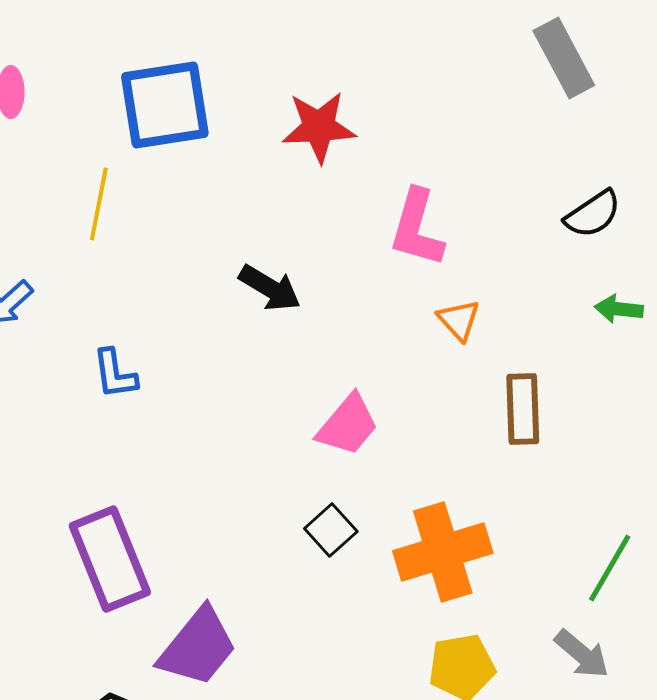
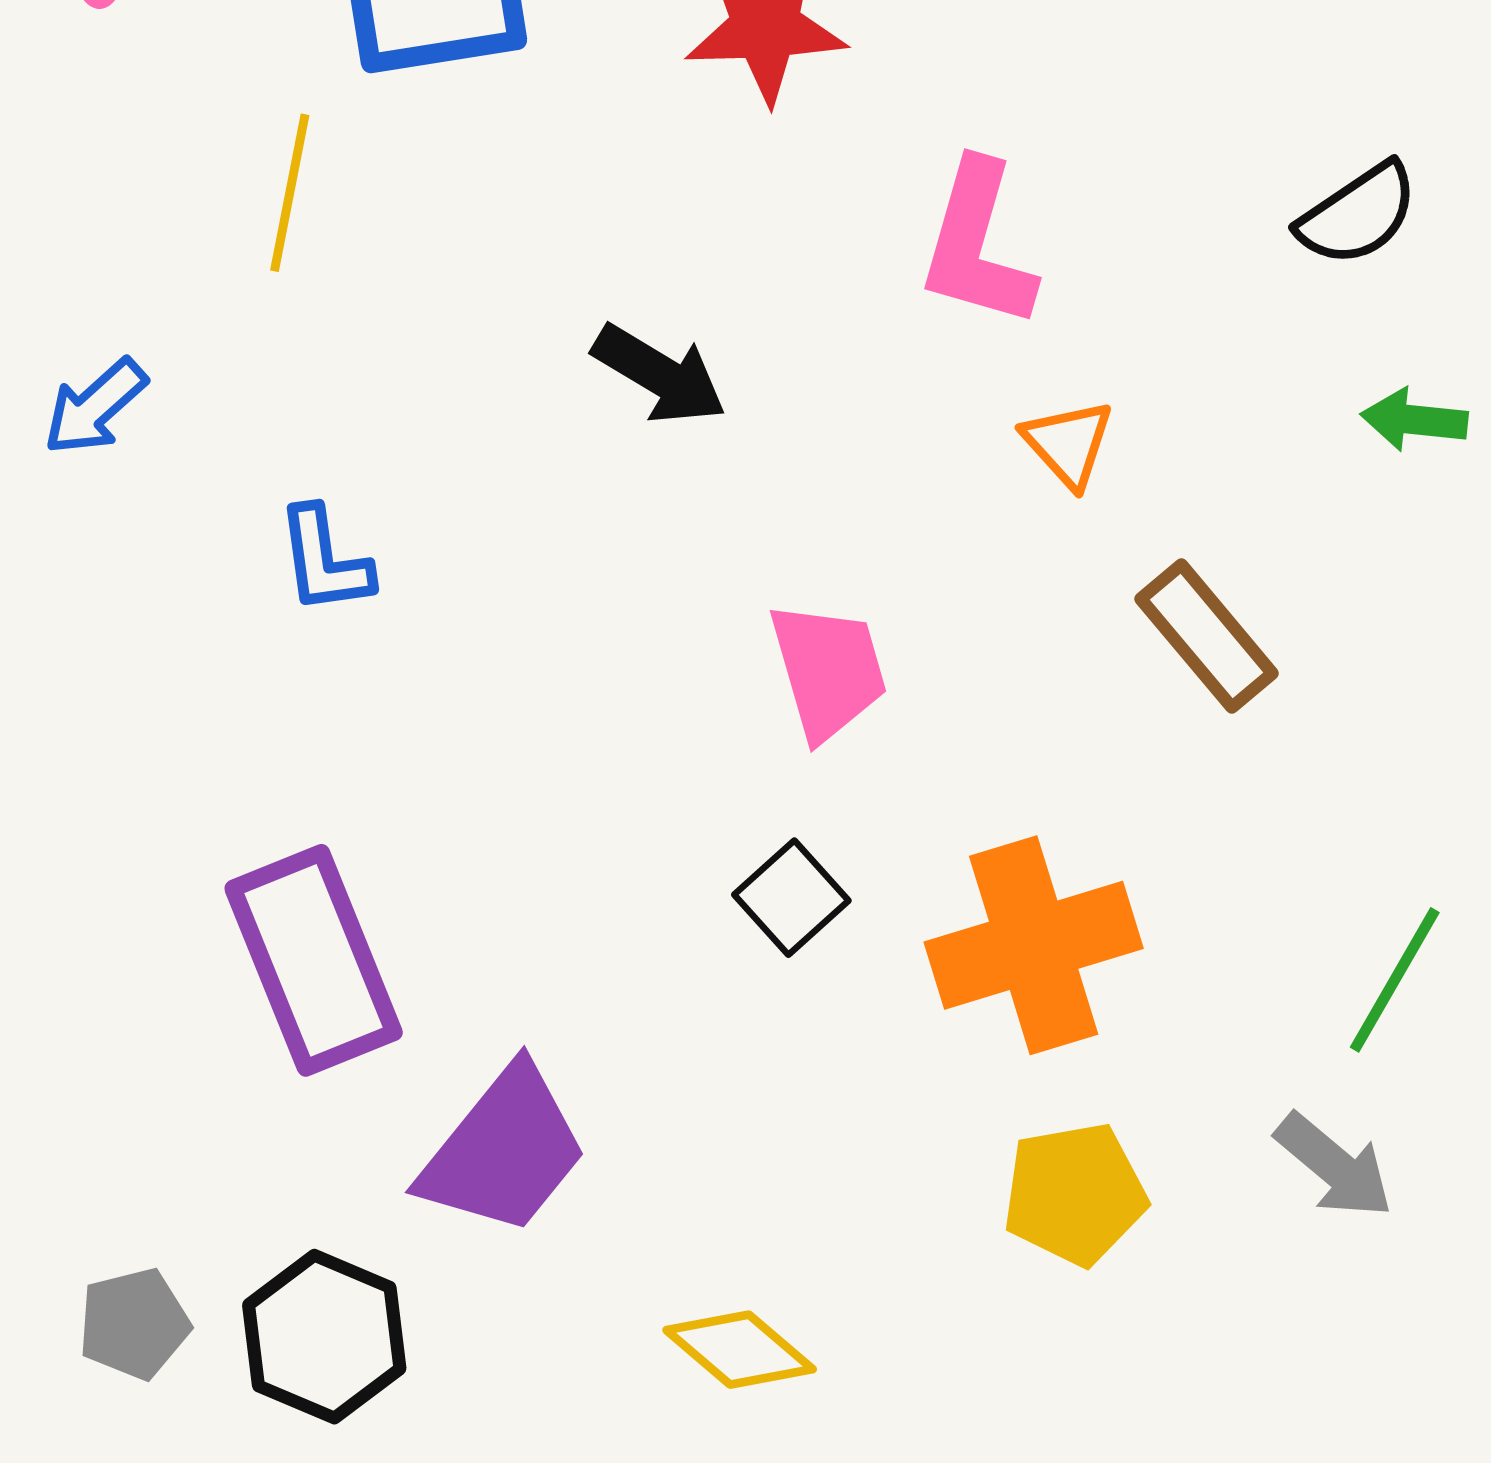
brown rectangle: (523, 409) -> (1207, 636), turned -38
pink trapezoid: (348, 425) -> (828, 671), turned -56

